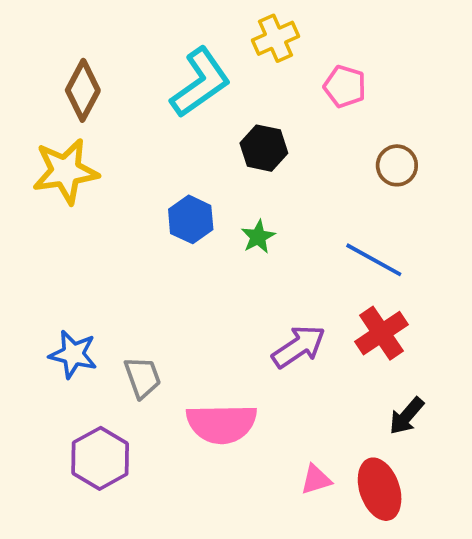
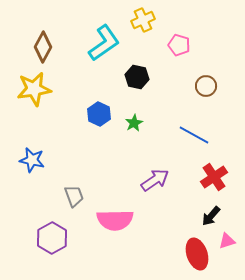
red cross: (381, 333) -> (214, 177), moved
blue star: (73, 354) -> (32, 160), moved
pink triangle: (316, 480) -> (227, 241), moved

